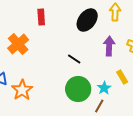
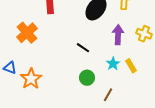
cyan star: (104, 88) -> (113, 64), moved
green circle: (78, 89) -> (87, 78), size x0.6

